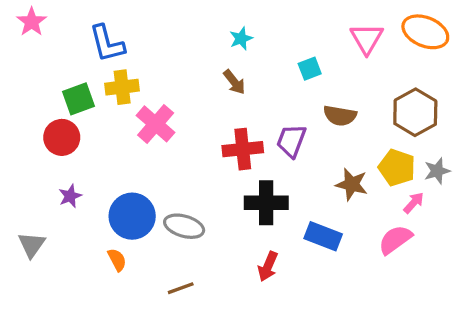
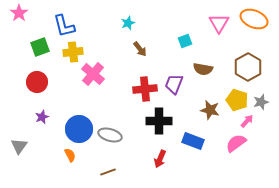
cyan star: (241, 39) -> (128, 23), moved
green square: (79, 99) -> (40, 47), moved

